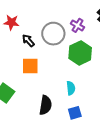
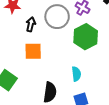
black arrow: (28, 41) -> (31, 24), turned 56

